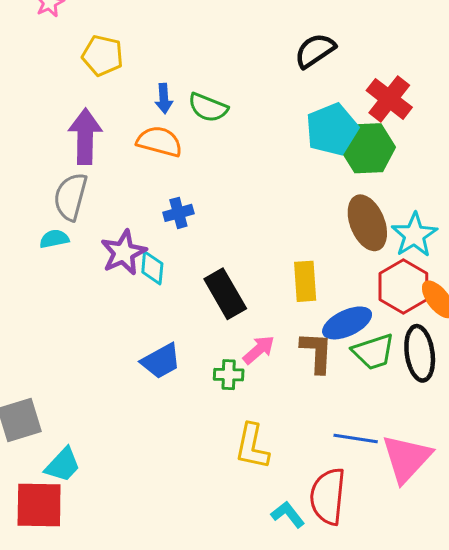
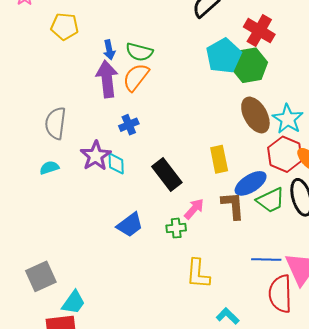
purple arrow: (85, 136) -> (107, 79), moved
orange semicircle: (159, 141) -> (136, 77), moved, turned -60
cyan semicircle: (54, 239) -> (49, 168), moved
red semicircle: (328, 496) -> (280, 294), moved

